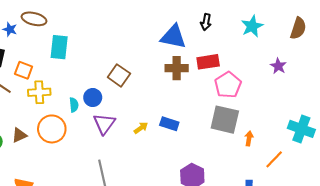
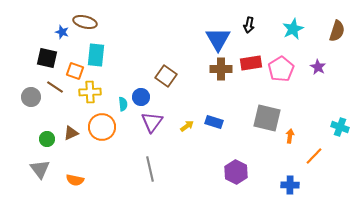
blue triangle: (173, 37) -> (218, 39), turned 48
cyan rectangle: (59, 47) -> (96, 55), moved
pink pentagon: (228, 85) -> (281, 69), moved
cyan cross: (301, 129) -> (340, 127), size x0.7

